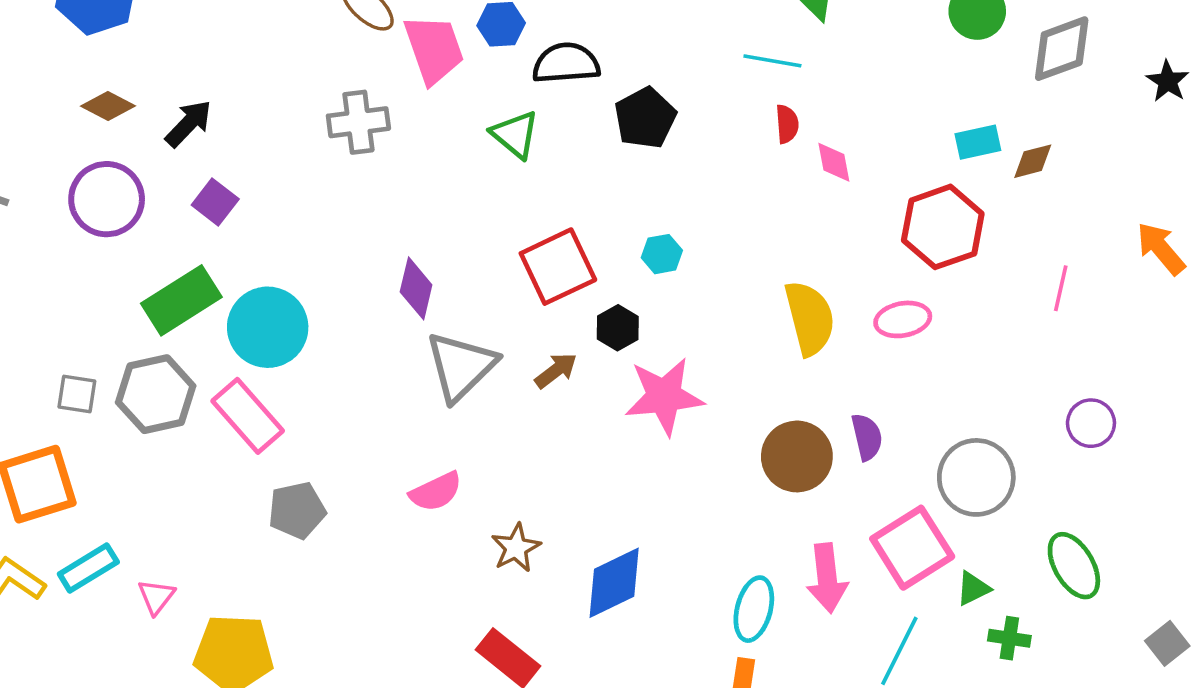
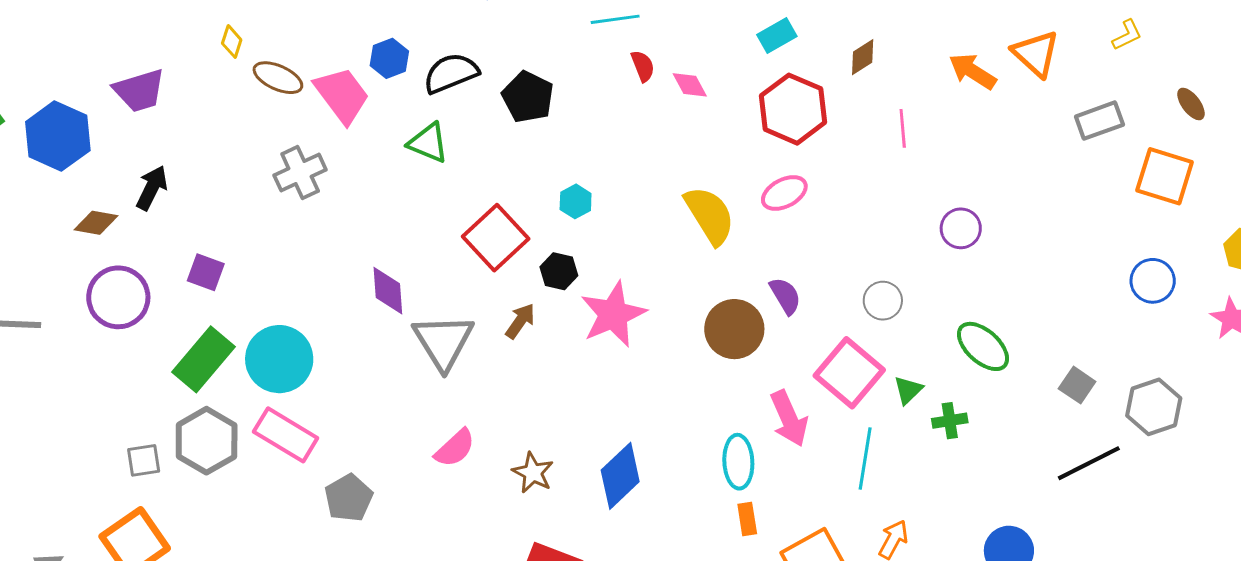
black arrow: (189, 123) -> (152, 188), moved
cyan rectangle: (978, 142) -> (777, 36), moved
brown diamond: (1033, 161) -> (863, 57), moved
gray circle: (976, 477) -> (883, 301), size x0.6

